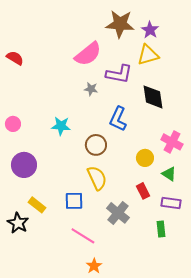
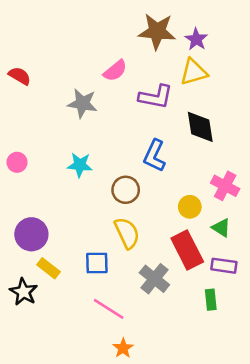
pink semicircle: (88, 54) -> (115, 71), size x0.7
gray star: (91, 89) -> (82, 103), moved, size x1.6
purple circle: (24, 165) -> (31, 234), moved
red rectangle: (143, 191) -> (187, 250), size x1.8

